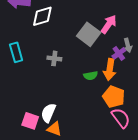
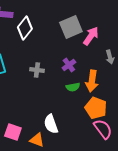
white diamond: (42, 16) -> (25, 28), turned -35
gray square: (89, 34) -> (71, 27), moved, turned 30
purple cross: (119, 53) -> (69, 65), moved
white semicircle: (48, 113) -> (51, 124), moved, turned -42

